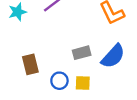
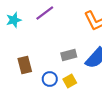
yellow square: (83, 83) -> (70, 81), turned -32

